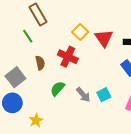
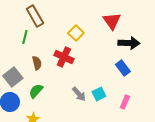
green line: (28, 36) -> (25, 37), turned 48
red triangle: (104, 38) -> (112, 21), moved
green semicircle: (58, 89) -> (36, 91), moved

